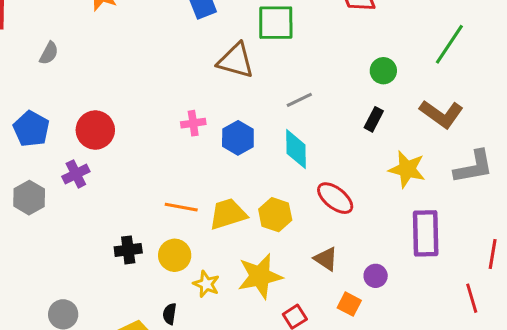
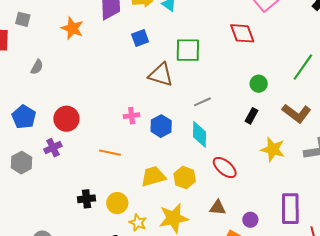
orange line: (181, 207) -> (110, 153), moved
purple rectangle: (426, 233) -> (290, 209), moved
brown triangle: (326, 259) -> (218, 208), turned -30

